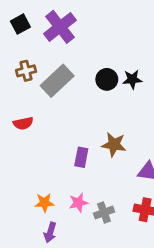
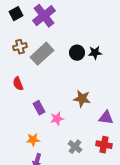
red semicircle: (23, 123) -> (18, 84), turned 80
purple rectangle: (81, 157) -> (39, 108), moved, turned -40
pink star: (78, 203) -> (57, 119), moved
gray cross: (104, 213) -> (75, 147), turned -32

